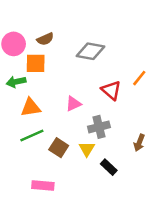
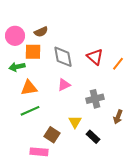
gray diamond: (90, 51) -> (63, 57), moved, turned 70
red triangle: (111, 90) -> (95, 57), moved
gray cross: (99, 127) -> (95, 99), moved
brown square: (59, 148) -> (52, 135), moved

